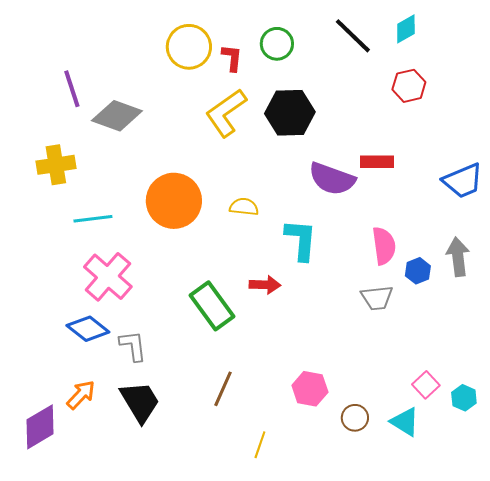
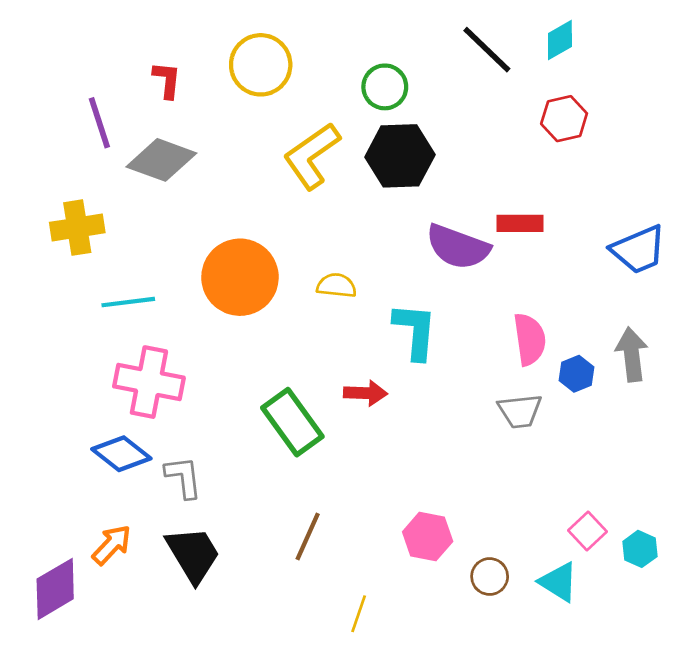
green circle: (277, 44) -> (385, 87), moved
red L-shape: (232, 58) -> (167, 80), moved
pink cross: (108, 277) -> (149, 382), turned -30

